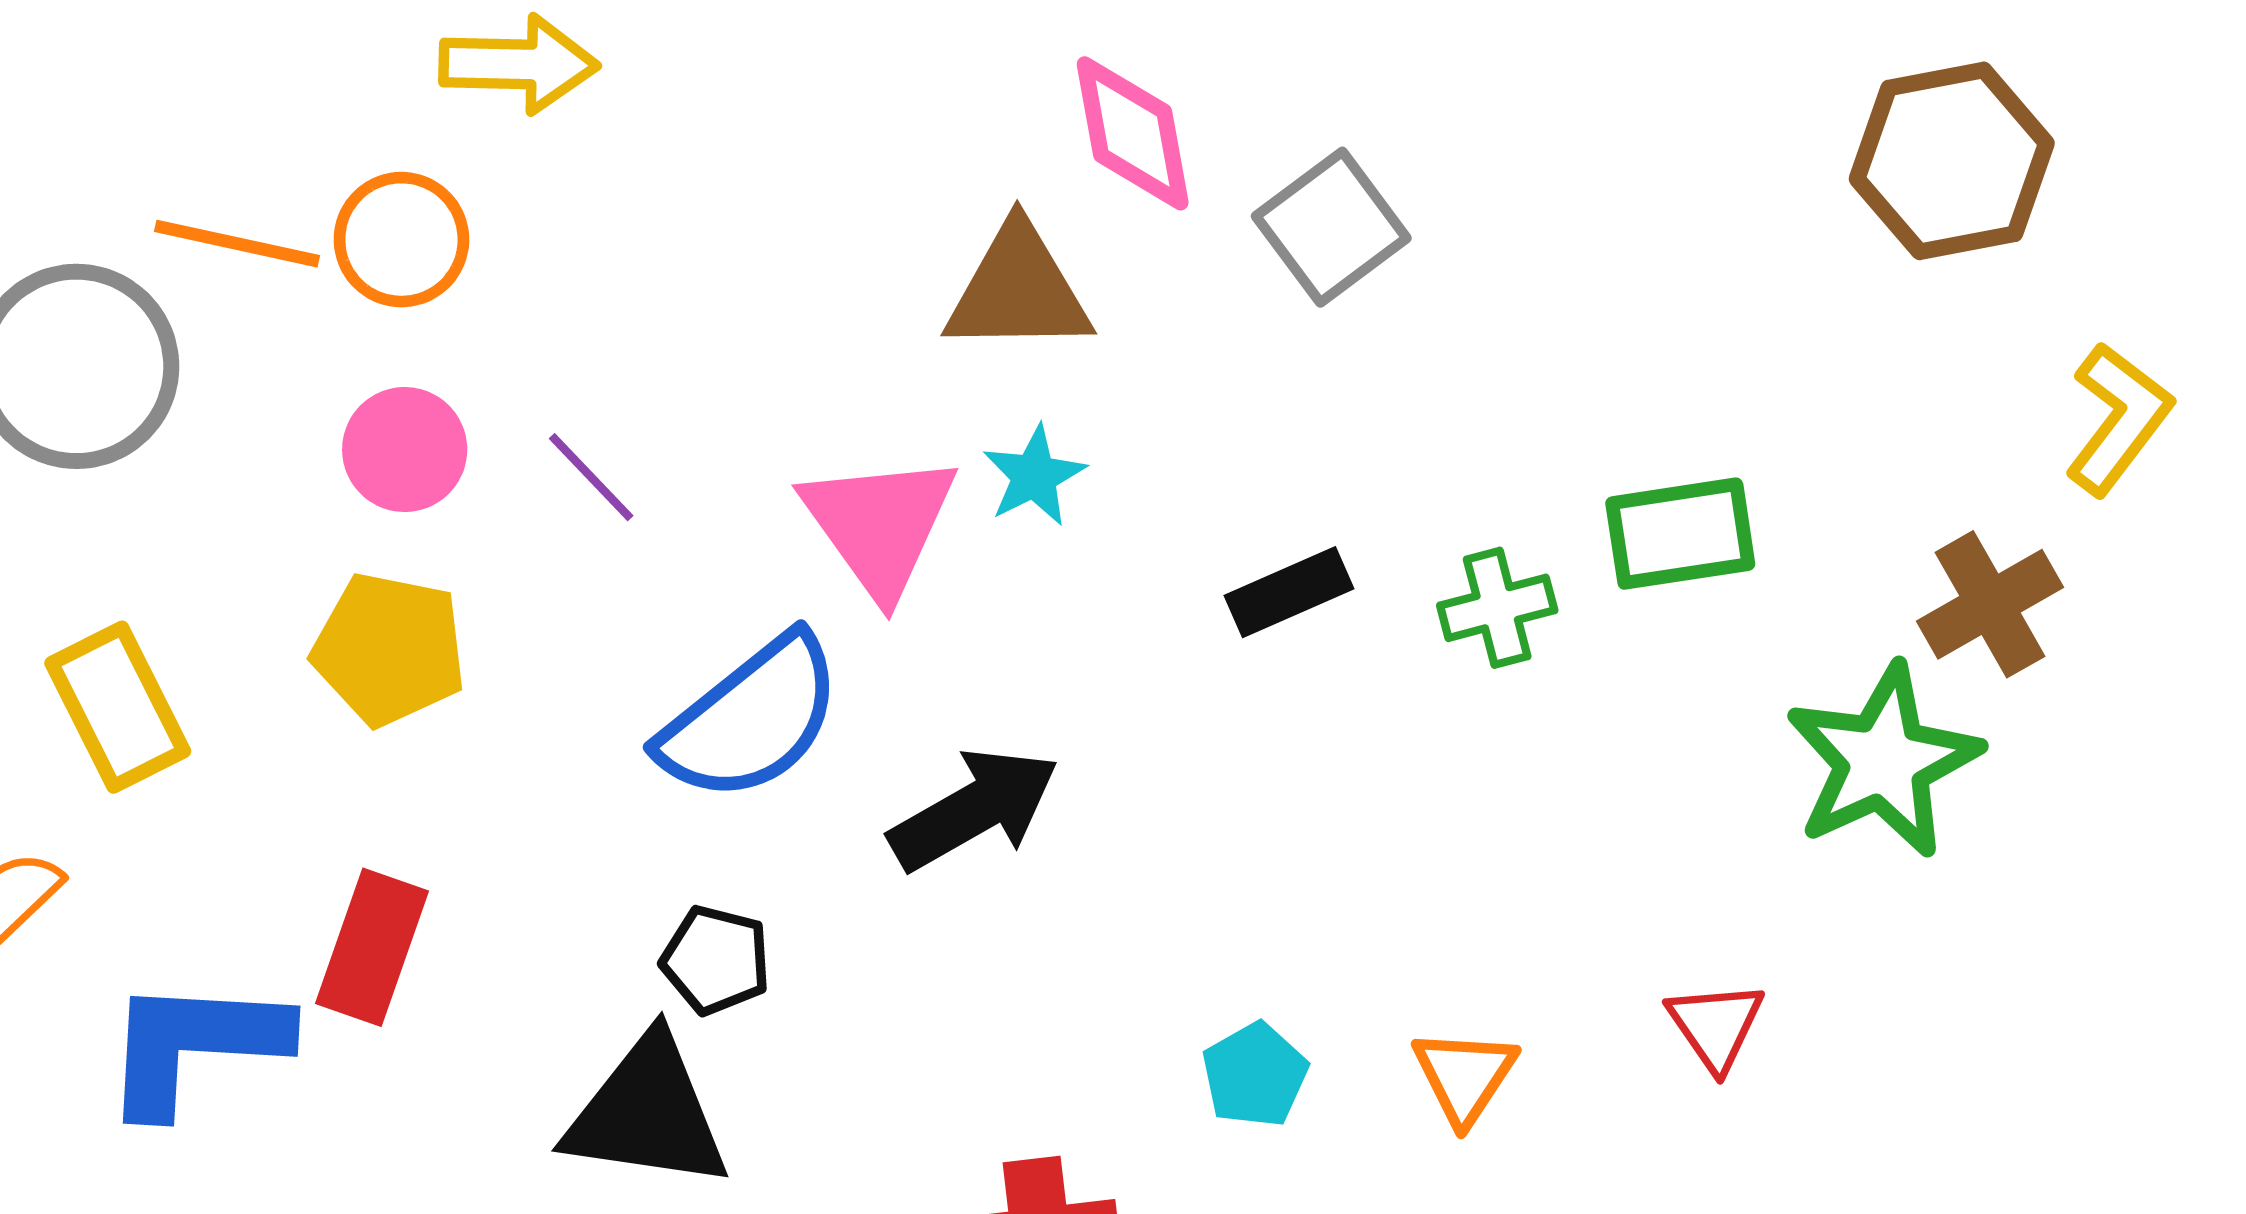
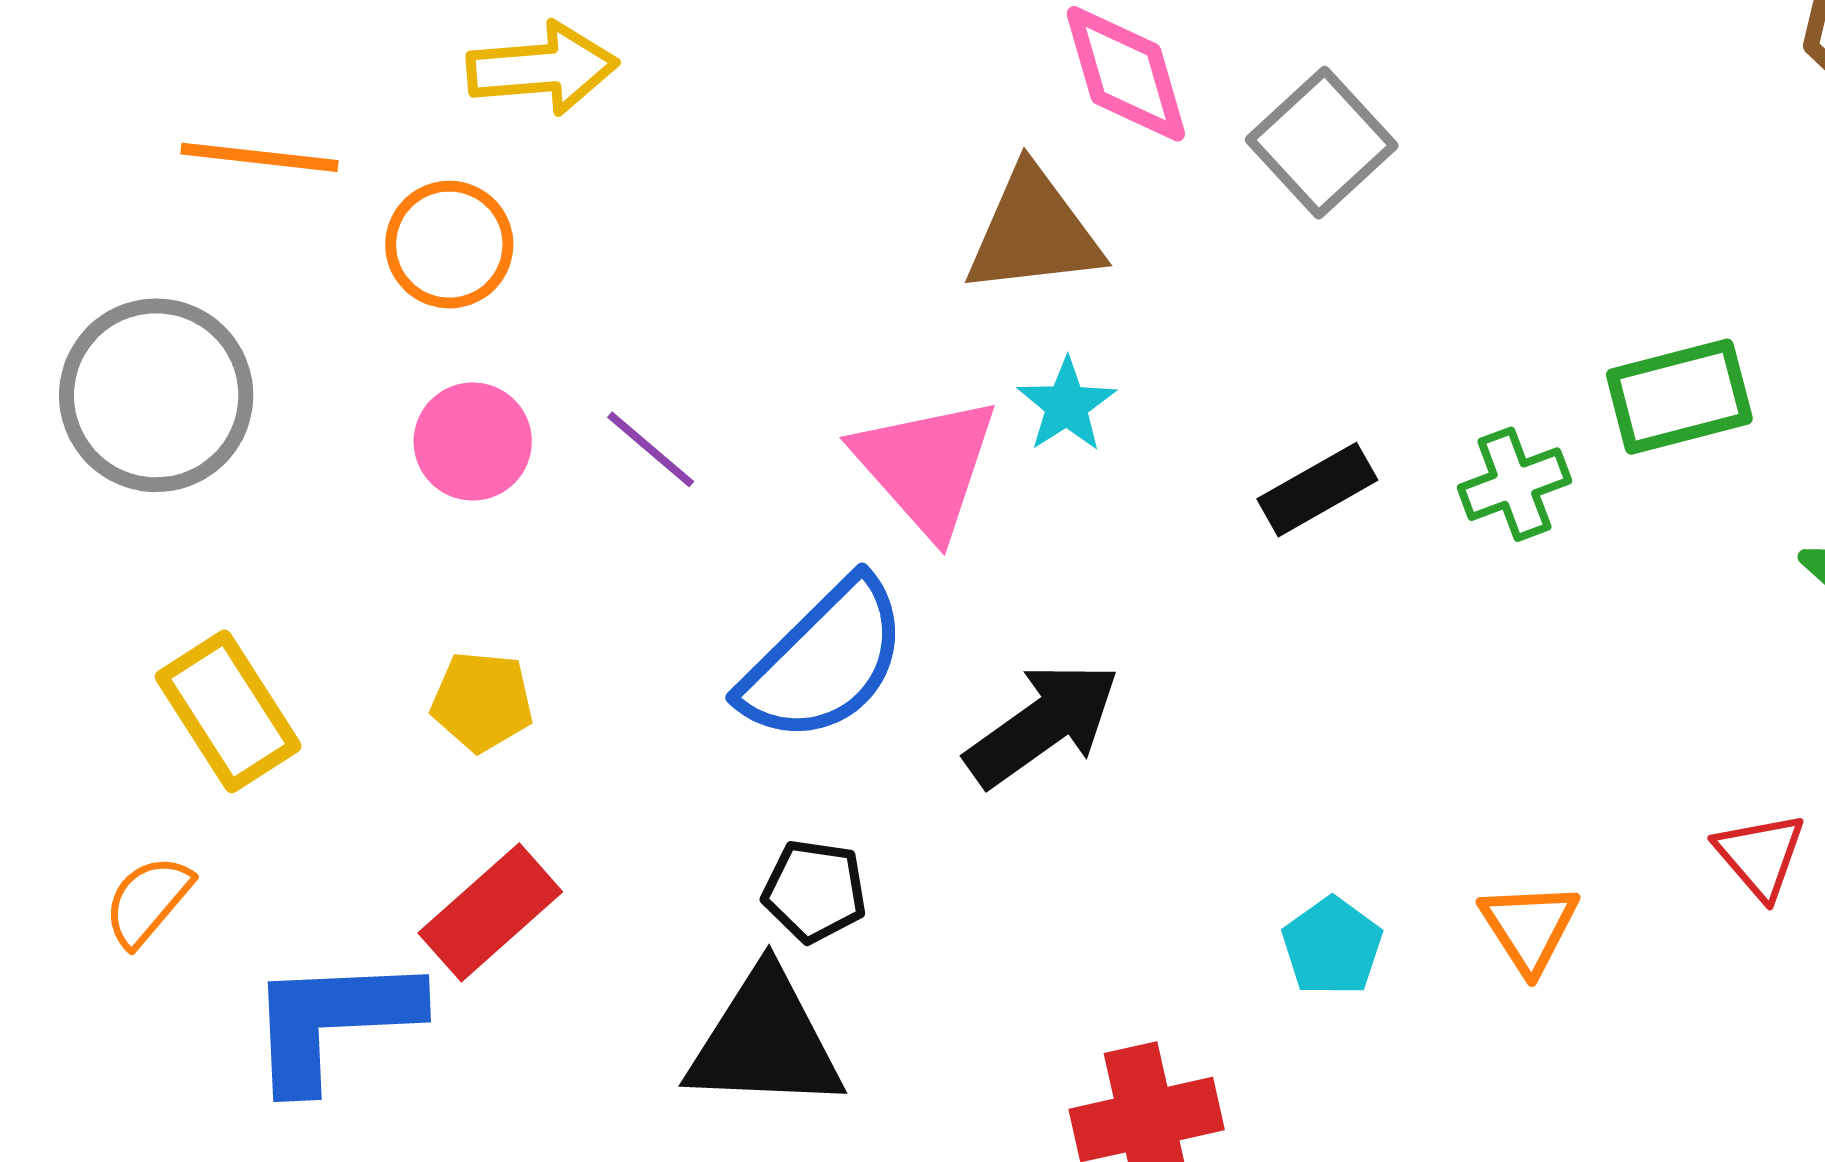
orange line: (237, 244) -> (259, 157), moved
yellow pentagon: (389, 649) -> (482, 701), moved, size x0.7
red rectangle: (372, 947) -> (490, 912), turned 35

